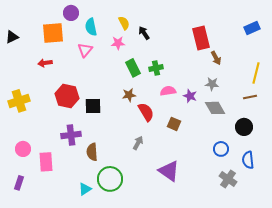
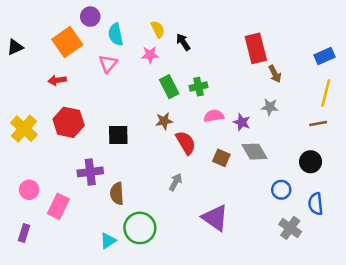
blue rectangle: (252, 28) -> (325, 56), moved
orange square: (53, 33) -> (67, 42), turned -30
red hexagon: (67, 96) -> (69, 122), moved
yellow cross: (19, 101) -> (24, 129), turned -30
gray diamond: (215, 108) -> (255, 152), moved
pink rectangle: (46, 162) -> (58, 206), turned 30

